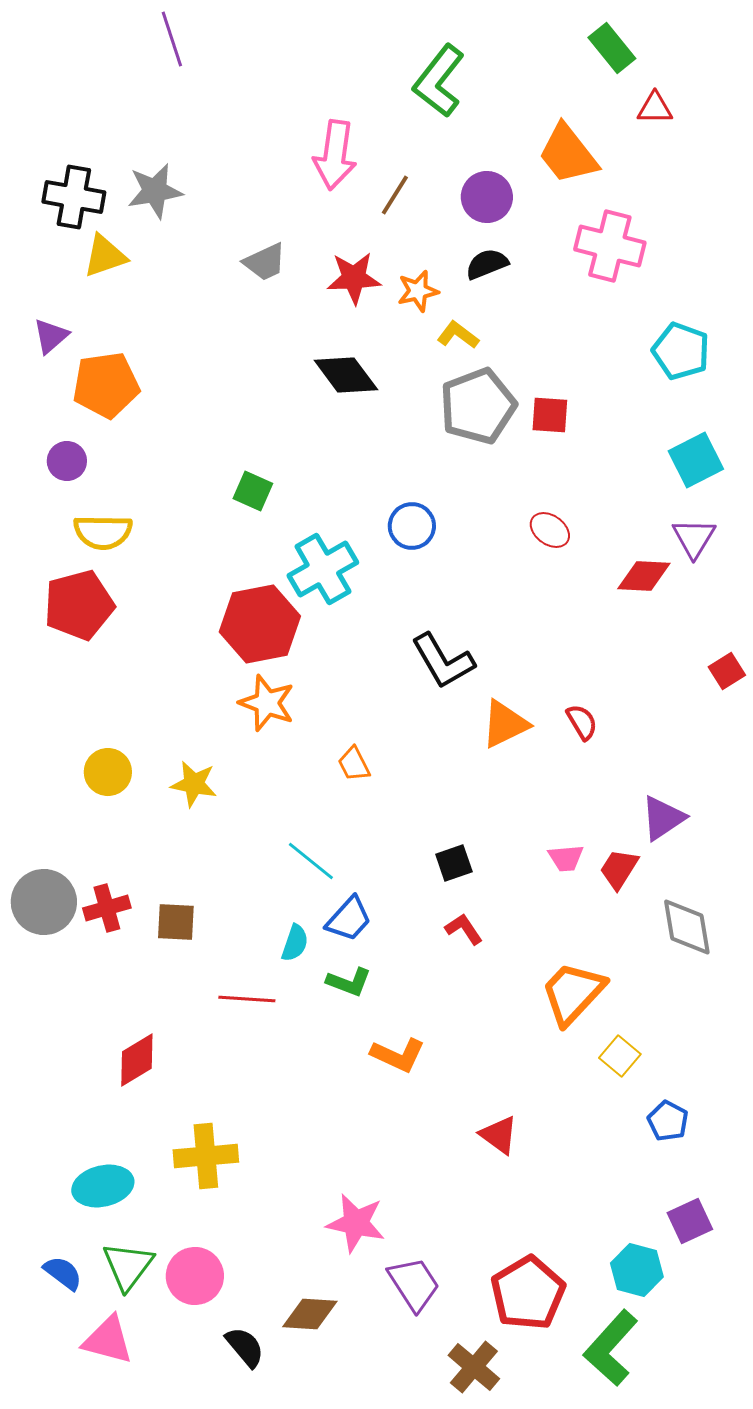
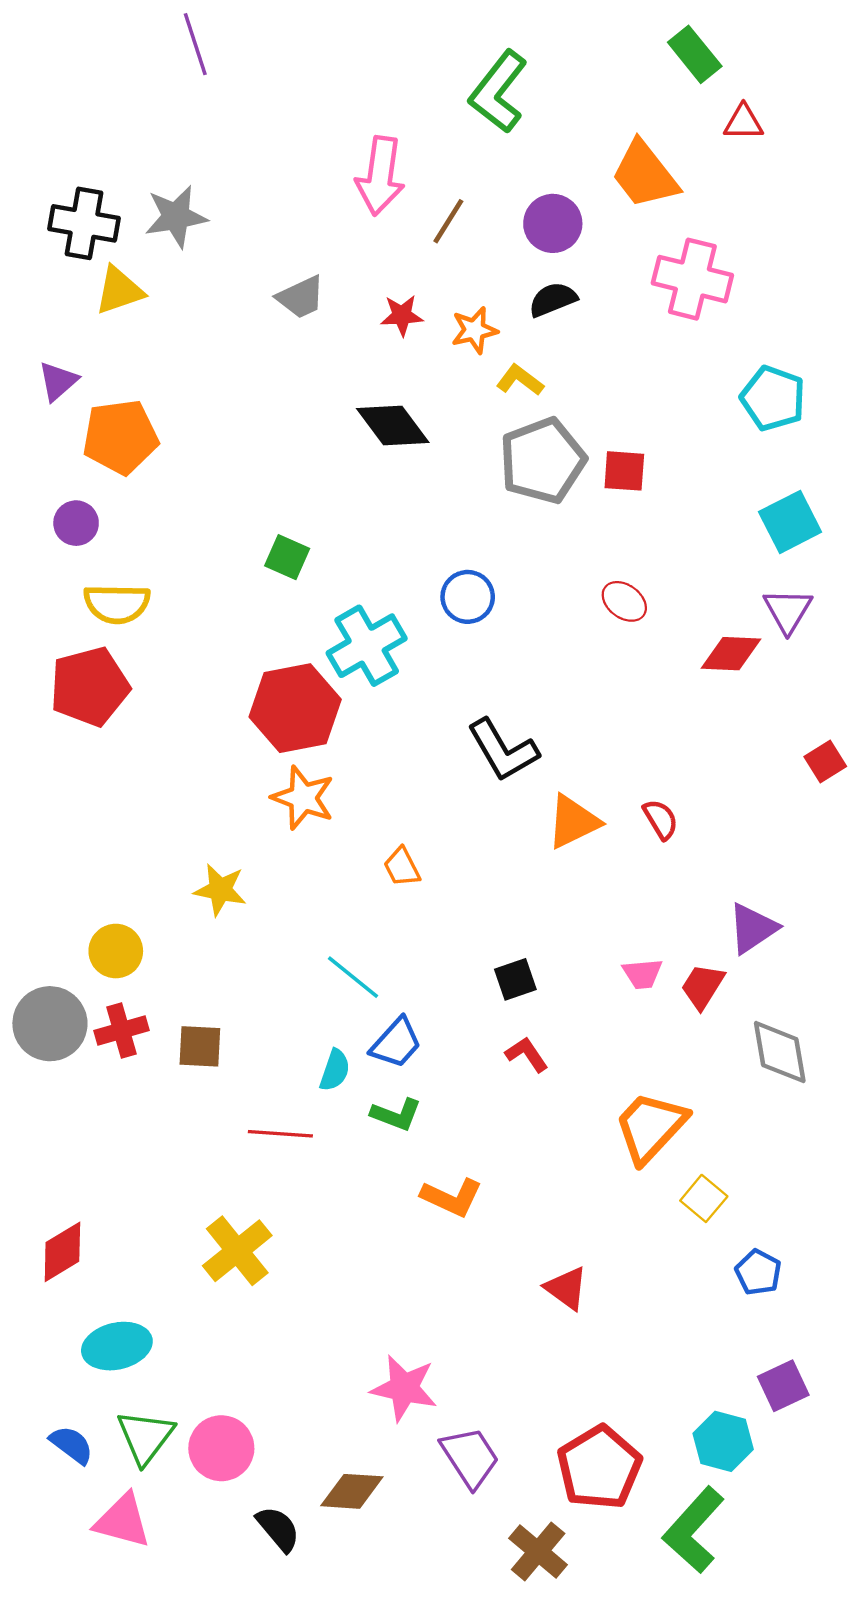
red star: (354, 278) -> (402, 315), size x0.7
yellow circle: (108, 772) -> (116, 951), moved
red diamond: (137, 1060) -> (62, 1252), moved
yellow cross: (206, 1156) -> (237, 1251), moved, turned -34

